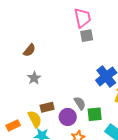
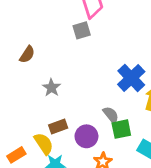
gray square: (87, 36) -> (82, 30), moved
gray star: (34, 78) -> (51, 88), moved
gray semicircle: (80, 103) -> (111, 115), moved

